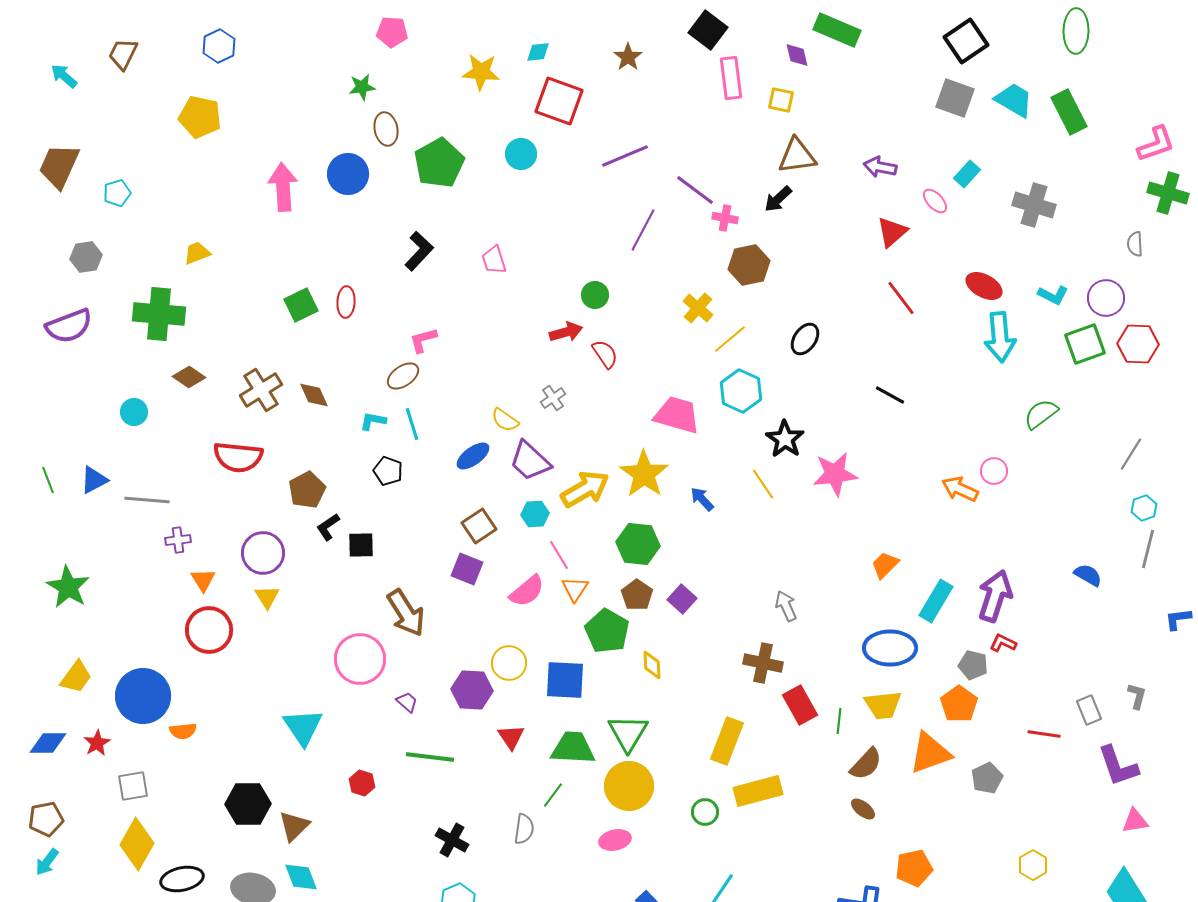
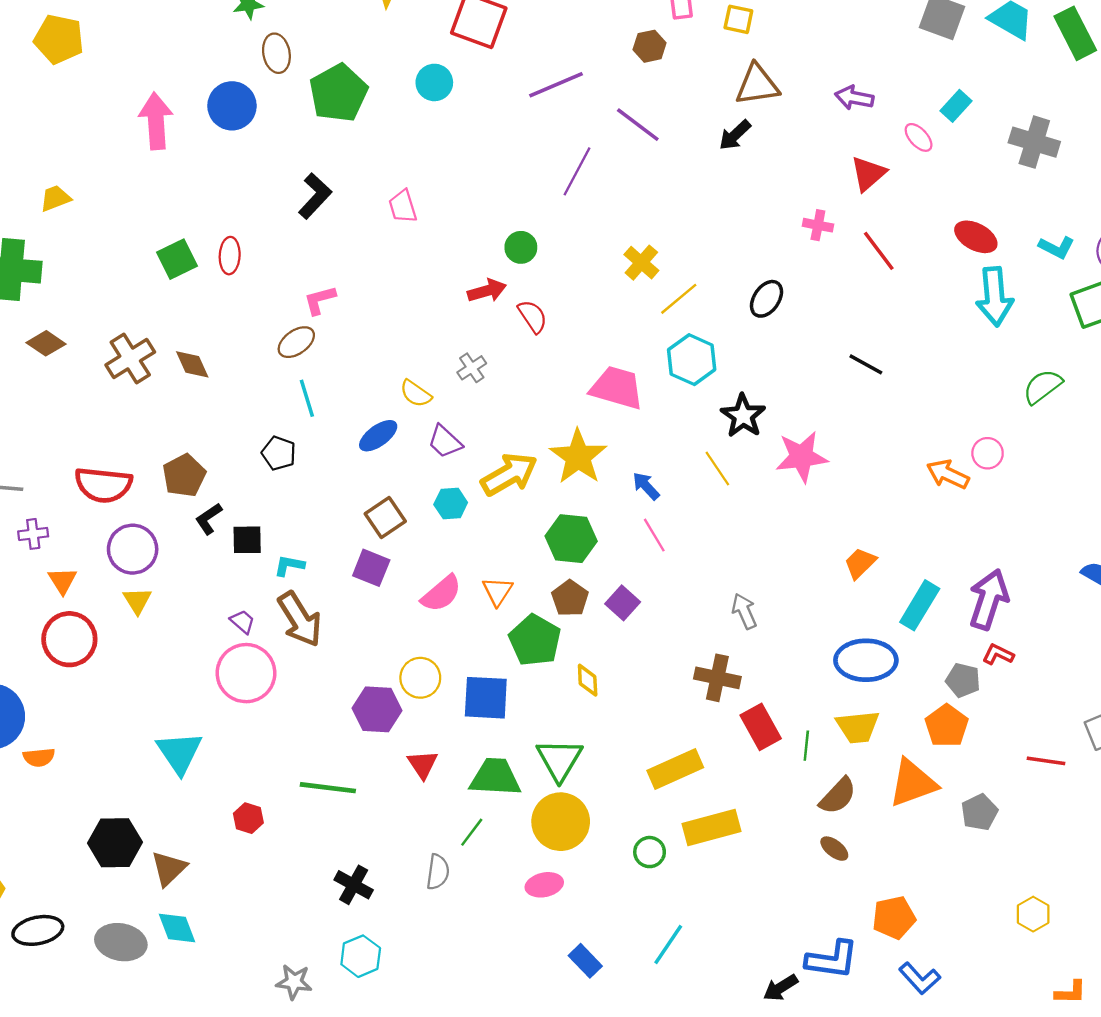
pink cross: (725, 218) -> (818, 225), moved
brown hexagon: (749, 265) -> (650, 46), moved, size x0.7
cyan L-shape: (373, 421) -> (289, 566), moved
red semicircle: (238, 457) -> (103, 485), moved
purple trapezoid: (530, 461) -> (445, 442), size x0.7
pink line: (559, 555) -> (654, 535), moved
purple trapezoid: (407, 702) -> (243, 622), moved
yellow rectangle: (727, 741) -> (675, 769), turned 45

